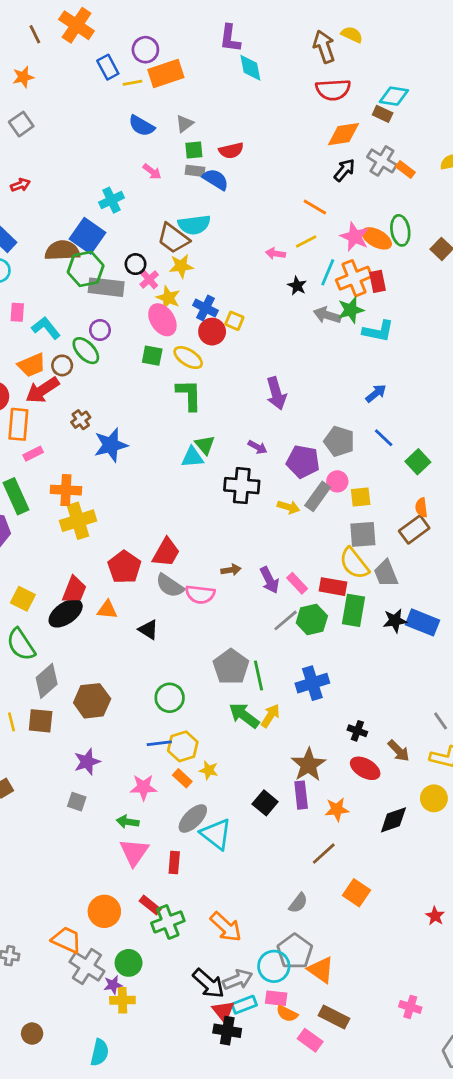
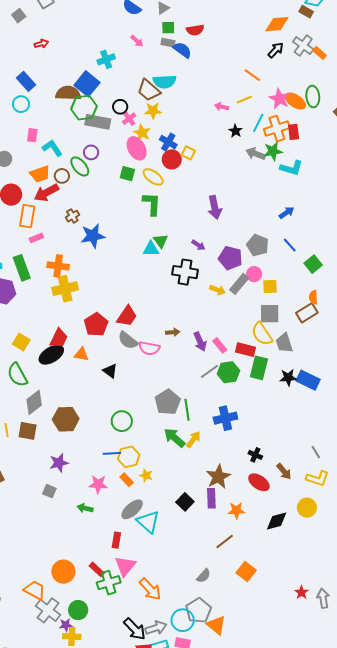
pink triangle: (134, 852) -> (125, 566), moved

